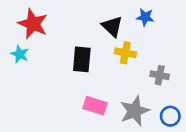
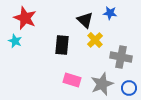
yellow cross: (125, 53) -> (95, 40), turned 35
gray cross: (160, 75) -> (121, 57), size x1.5

